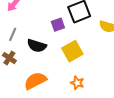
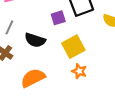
orange star: (77, 83) -> (79, 71), moved

